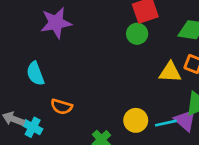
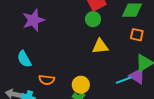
yellow triangle: (170, 72) -> (100, 46), moved
yellow circle: (136, 120) -> (81, 85), moved

